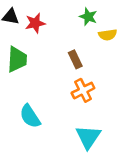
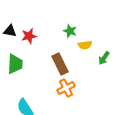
brown rectangle: (75, 59) -> (60, 64), size x1.5

